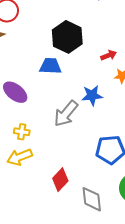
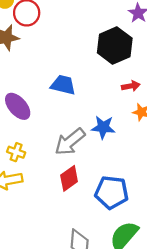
black hexagon: (67, 37) -> (115, 46), moved
red diamond: (60, 180) -> (69, 178), moved

